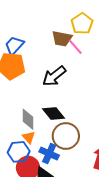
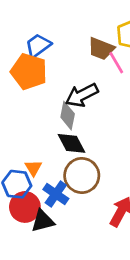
gray diamond: (28, 119) -> (68, 116), moved

